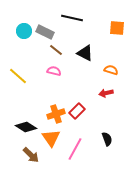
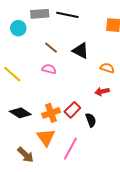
gray rectangle: (45, 32) -> (40, 14), moved, turned -30
black diamond: (26, 127) -> (20, 113), moved
black semicircle: (107, 139) -> (91, 120), moved

